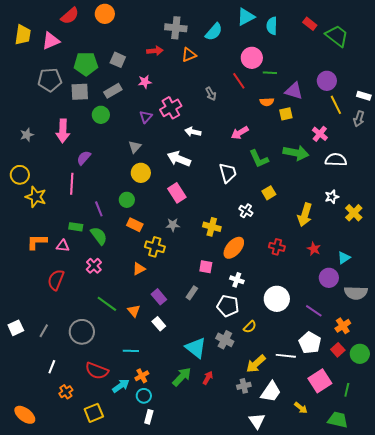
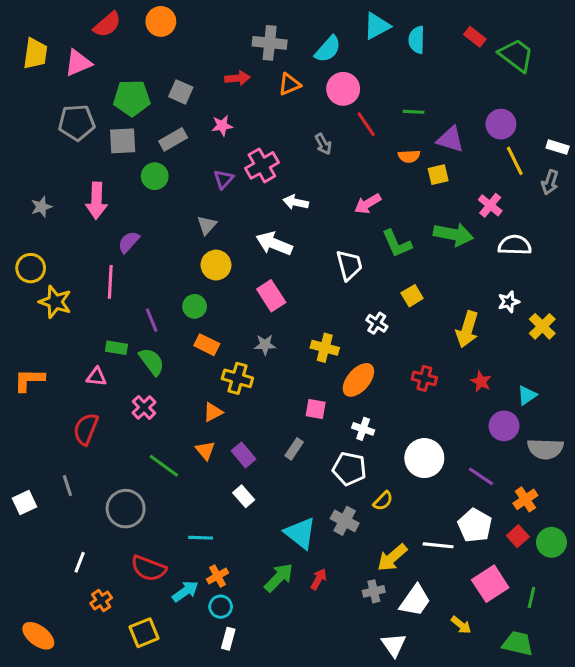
pink circle: (252, 58) -> (343, 89), moved
orange L-shape: (37, 242) -> (29, 380), moved
orange triangle: (134, 311) -> (205, 450), moved
gray line: (44, 331) -> (67, 486), moved, turned -48

